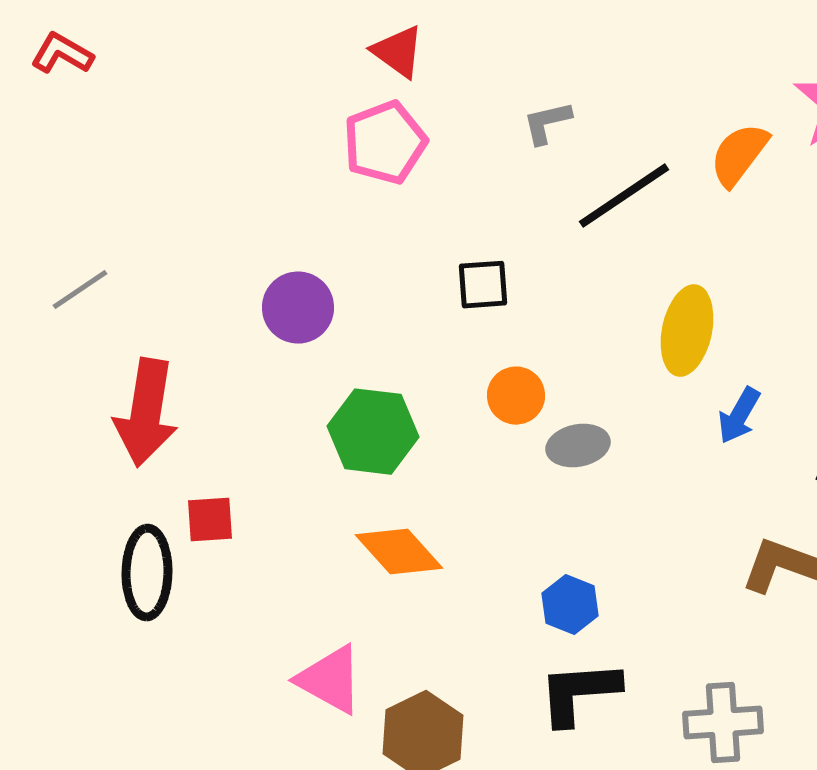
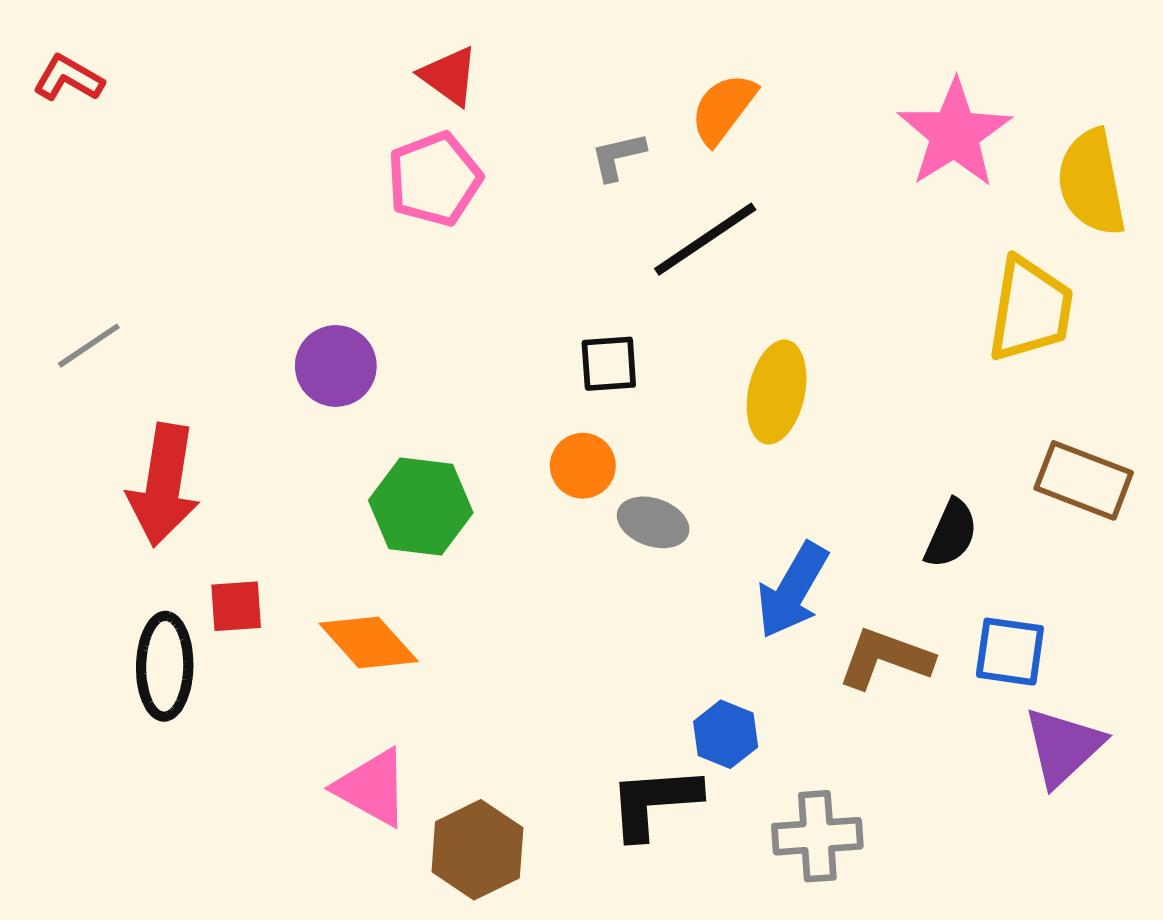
orange semicircle: (739, 155) -> (723, 109), moved
black square: (483, 285) -> (609, 364), moved
blue arrow: (739, 416) -> (792, 590), moved, size x1.5
gray ellipse: (578, 446) -> (653, 522), turned 30
orange diamond: (399, 552) -> (369, 642), moved
blue hexagon: (570, 605) -> (726, 734), moved

